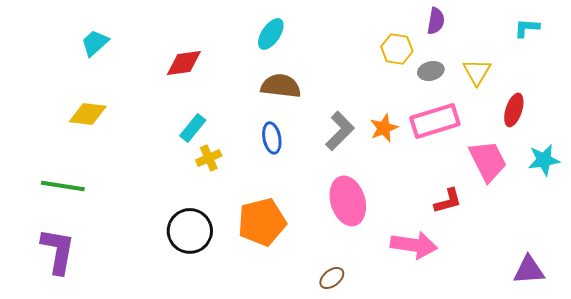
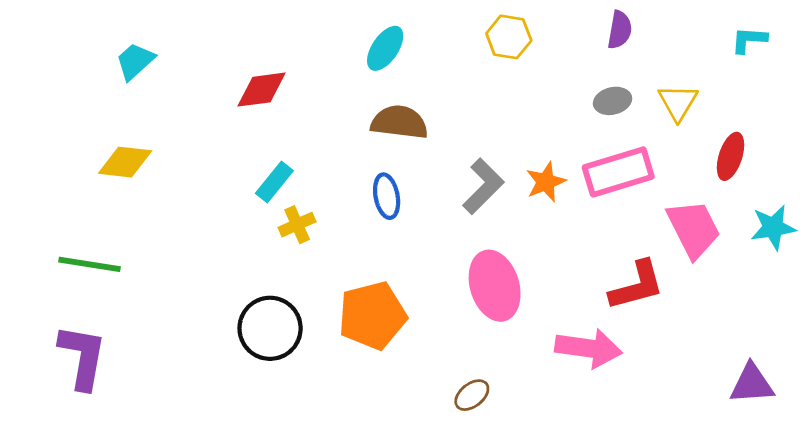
yellow hexagon: (397, 49) -> (509, 37), moved
red L-shape: (448, 201) -> (637, 286), size x1.4

